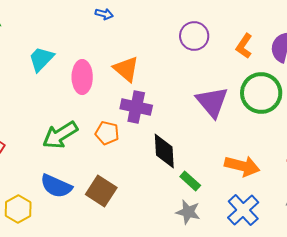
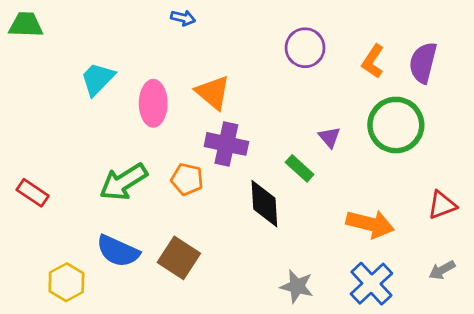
purple triangle: (212, 102) -> (329, 137), size x0.5
green rectangle: (190, 181) -> (300, 168), moved

